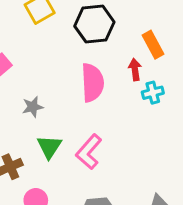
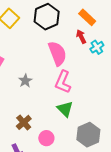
green triangle: (49, 147) -> (65, 109), moved
pink L-shape: (89, 152) -> (63, 82), moved

